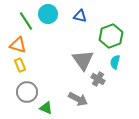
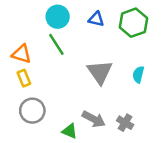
green line: (26, 21) -> (56, 44), moved
green hexagon: (111, 36) -> (133, 23), moved
gray cross: (98, 79) -> (125, 123), moved
green triangle: (46, 108) -> (70, 131), moved

